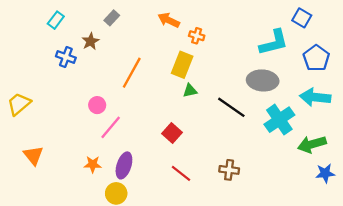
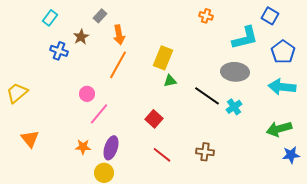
orange arrow: (169, 20) -> (119, 35), moved, turned -126
orange cross: (197, 36) -> (206, 16), moved
cyan cross: (279, 120) -> (234, 107), moved, size x0.6

